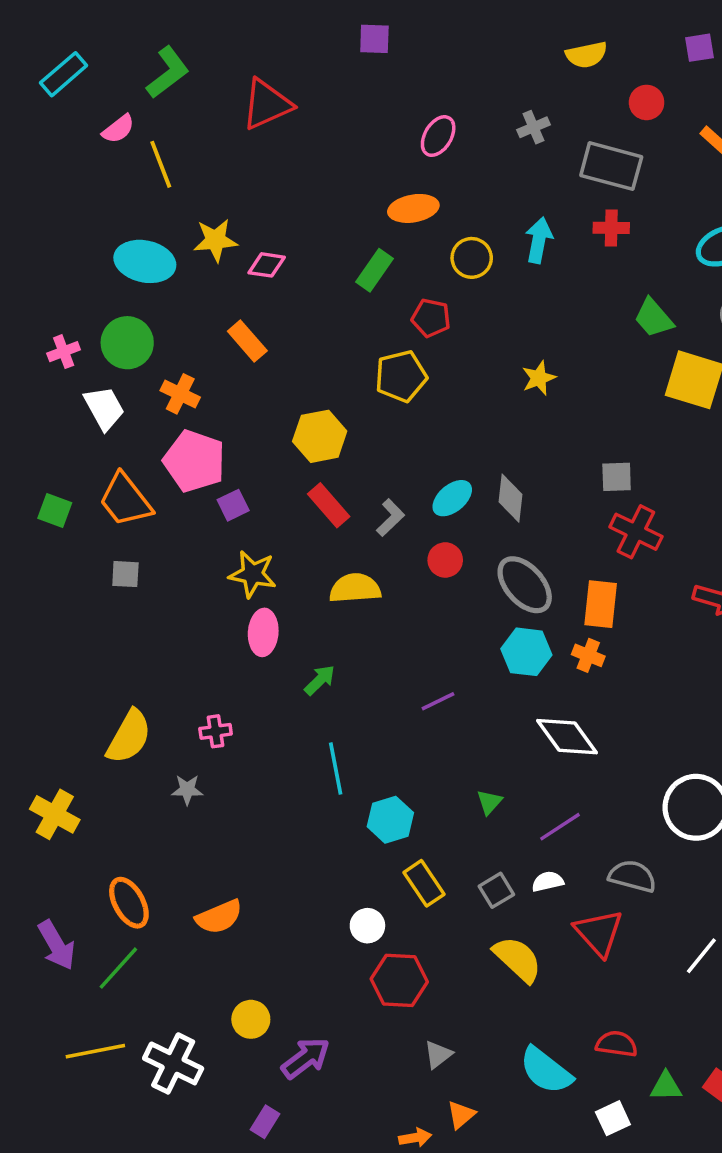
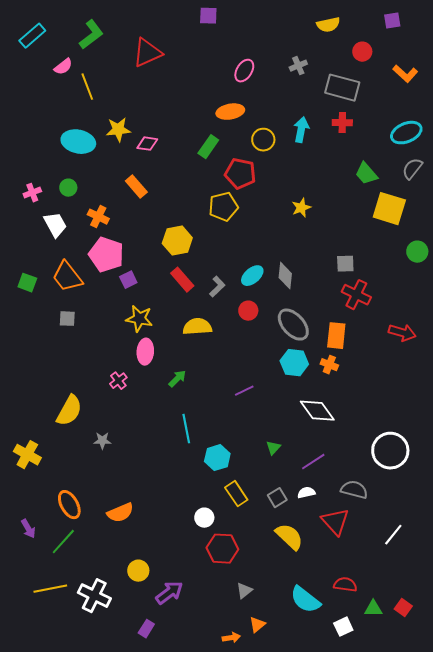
red pentagon: (431, 318) -> (240, 174), size x1.4
green circle: (127, 343) -> (68, 188), size x0.6
pink cross: (216, 731) -> (118, 381), moved, turned -30
purple arrow: (57, 945) -> (28, 529), size x0.7

